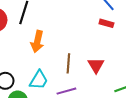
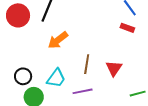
orange arrow: (37, 41) -> (58, 40), turned 35

